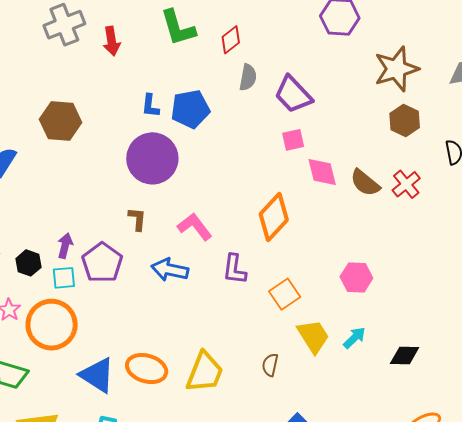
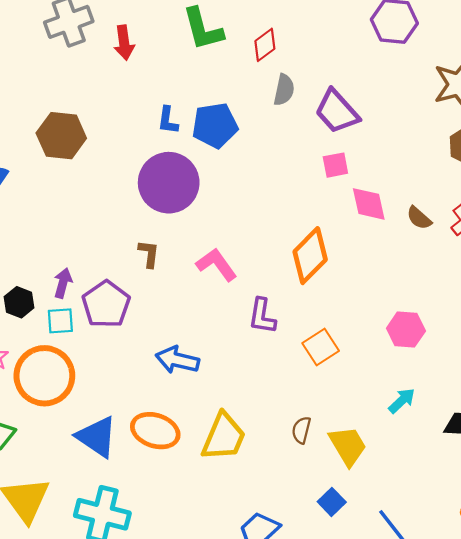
brown semicircle: (365, 183) -> (419, 218), size x0.7
blue arrow: (170, 270) -> (177, 360), moved
yellow trapezoid: (313, 336) -> (348, 446), moved

